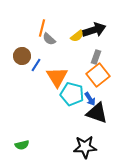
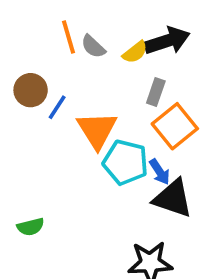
orange line: (42, 28) -> (69, 37), turned -30
gray semicircle: (49, 39) -> (93, 46), moved
gray rectangle: (96, 57) -> (156, 92), moved
green semicircle: (22, 145) -> (31, 227), moved

